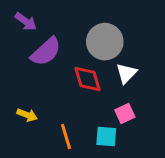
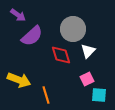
yellow arrow: (27, 115) -> (19, 80), size x1.6
cyan square: (106, 137) -> (99, 95), moved

